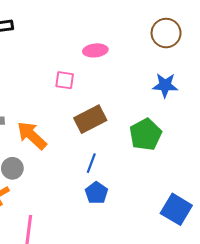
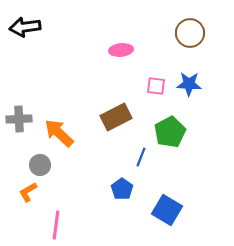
pink square: (65, 80) -> (156, 86), moved
blue line: (91, 163) -> (141, 157), moved
blue square: (176, 209) -> (167, 210), moved

